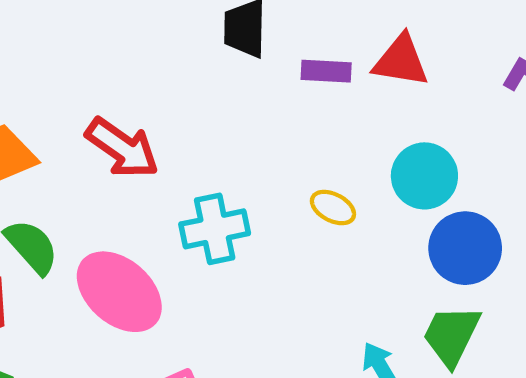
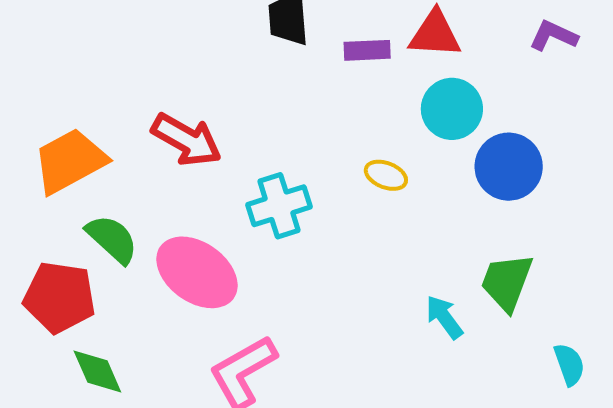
cyan circle: (424, 176) -> (452, 109), moved
blue circle: (465, 248) -> (509, 167), moved

